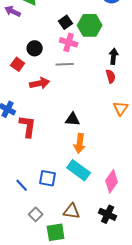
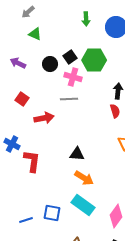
purple arrow: (13, 11) -> (18, 63), moved
black circle: (35, 48) -> (50, 64), moved
orange arrow: (80, 143) -> (84, 178), turned -66
blue line: (22, 185) -> (26, 220), turned -64

